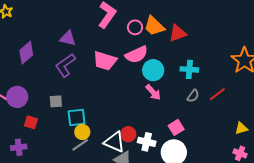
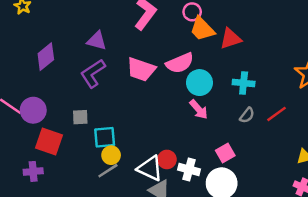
pink circle: (135, 27) -> (192, 12), moved
red square: (31, 122) -> (49, 142), size x1.6

